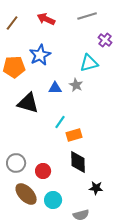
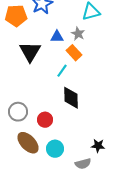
black triangle: (28, 103) -> (30, 52), turned 45
orange rectangle: (74, 135) -> (74, 53), moved, turned 63
black diamond: (78, 162) -> (71, 98), moved
black star: (96, 188) -> (98, 146), moved

